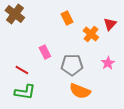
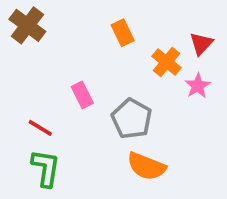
pink star: (108, 63) -> (198, 86), moved
gray pentagon: (72, 65) -> (132, 119), turned 30
green L-shape: (25, 92) -> (46, 168), turned -90

